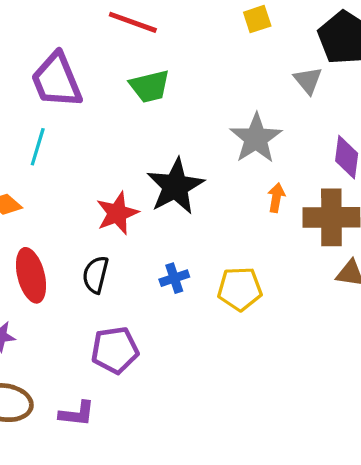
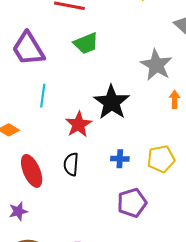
cyan line: (38, 147) -> (43, 96), moved
blue cross: (174, 278) -> (120, 159), turned 30
purple pentagon: (115, 350) -> (132, 203), moved

